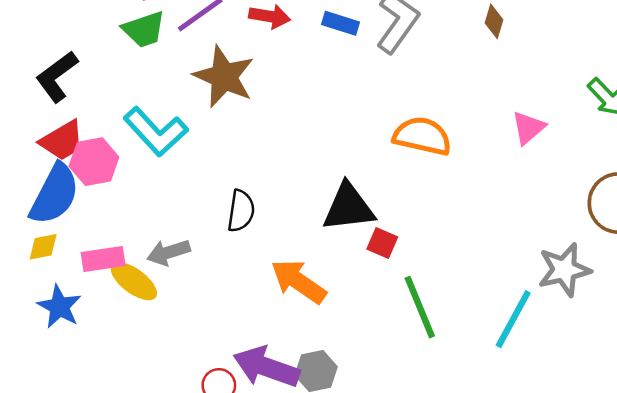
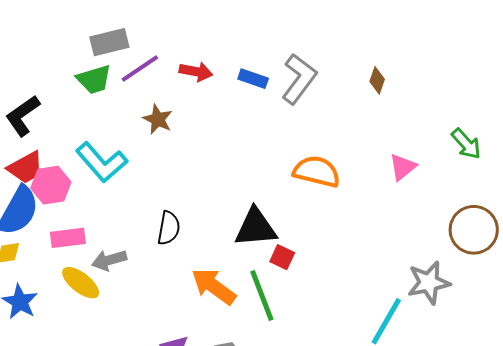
brown star: (224, 77) -> (158, 119), size x0.6
pink rectangle: (103, 259) -> (68, 238), moved
green line: (420, 307) -> (262, 295), moved

